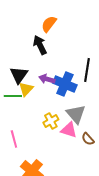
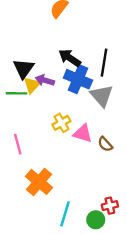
black arrow: (40, 45) -> (70, 58), moved, turned -30
purple arrow: (47, 79) -> (45, 80), moved
gray triangle: (76, 114) -> (102, 96), moved

